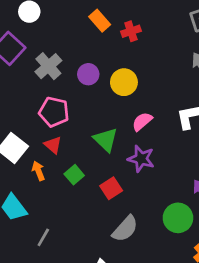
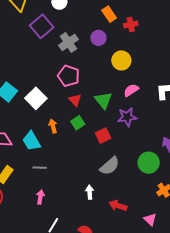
purple circle: (88, 74) -> (98, 38), moved
red triangle: (53, 145) -> (75, 100), moved
purple star: (141, 159) -> (127, 117), turned -30
orange arrow: (38, 171) -> (53, 126), moved
gray line: (43, 237) -> (40, 168), moved, turned 56

